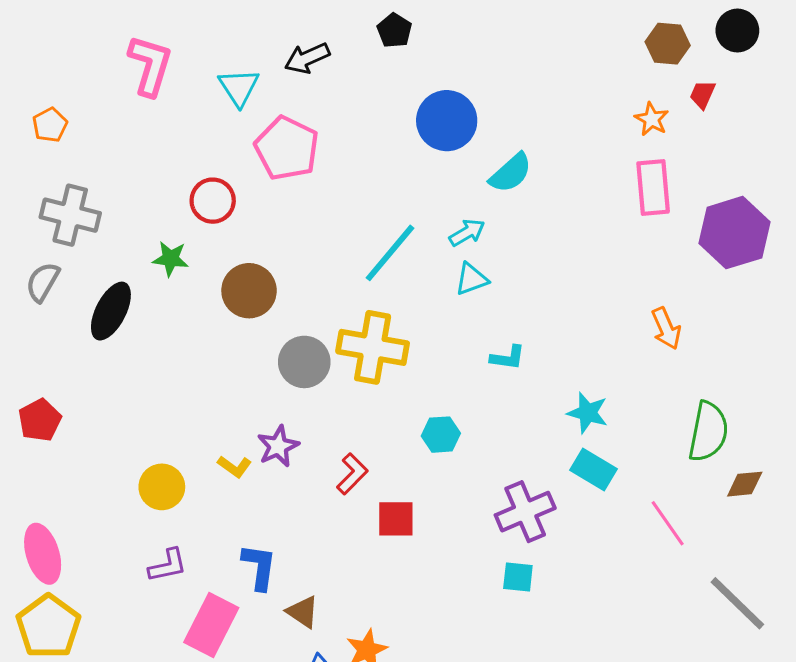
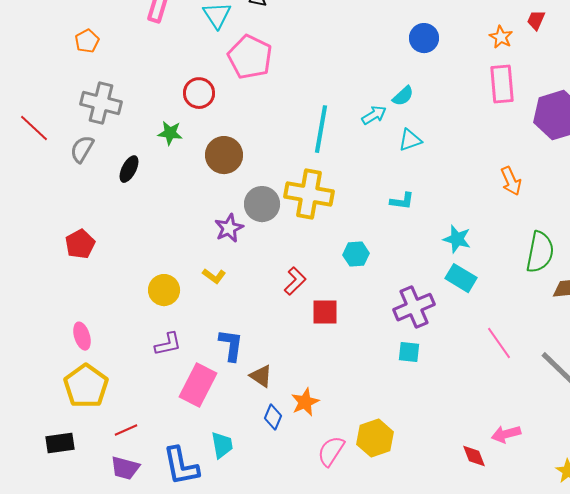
blue circle: (447, 121) -> (424, 38), moved, size x0.7
cyan semicircle: (511, 173) -> (403, 96), moved, size x0.7
cyan line: (390, 253) -> (321, 129), turned -30
cyan triangle: (471, 279) -> (410, 140), moved
black ellipse: (111, 311) -> (129, 169), size x0.7
purple star: (278, 446) -> (229, 228), moved
pink line: (668, 523) -> (499, 343), moved
pink ellipse: (43, 554) -> (82, 336), size x0.7

